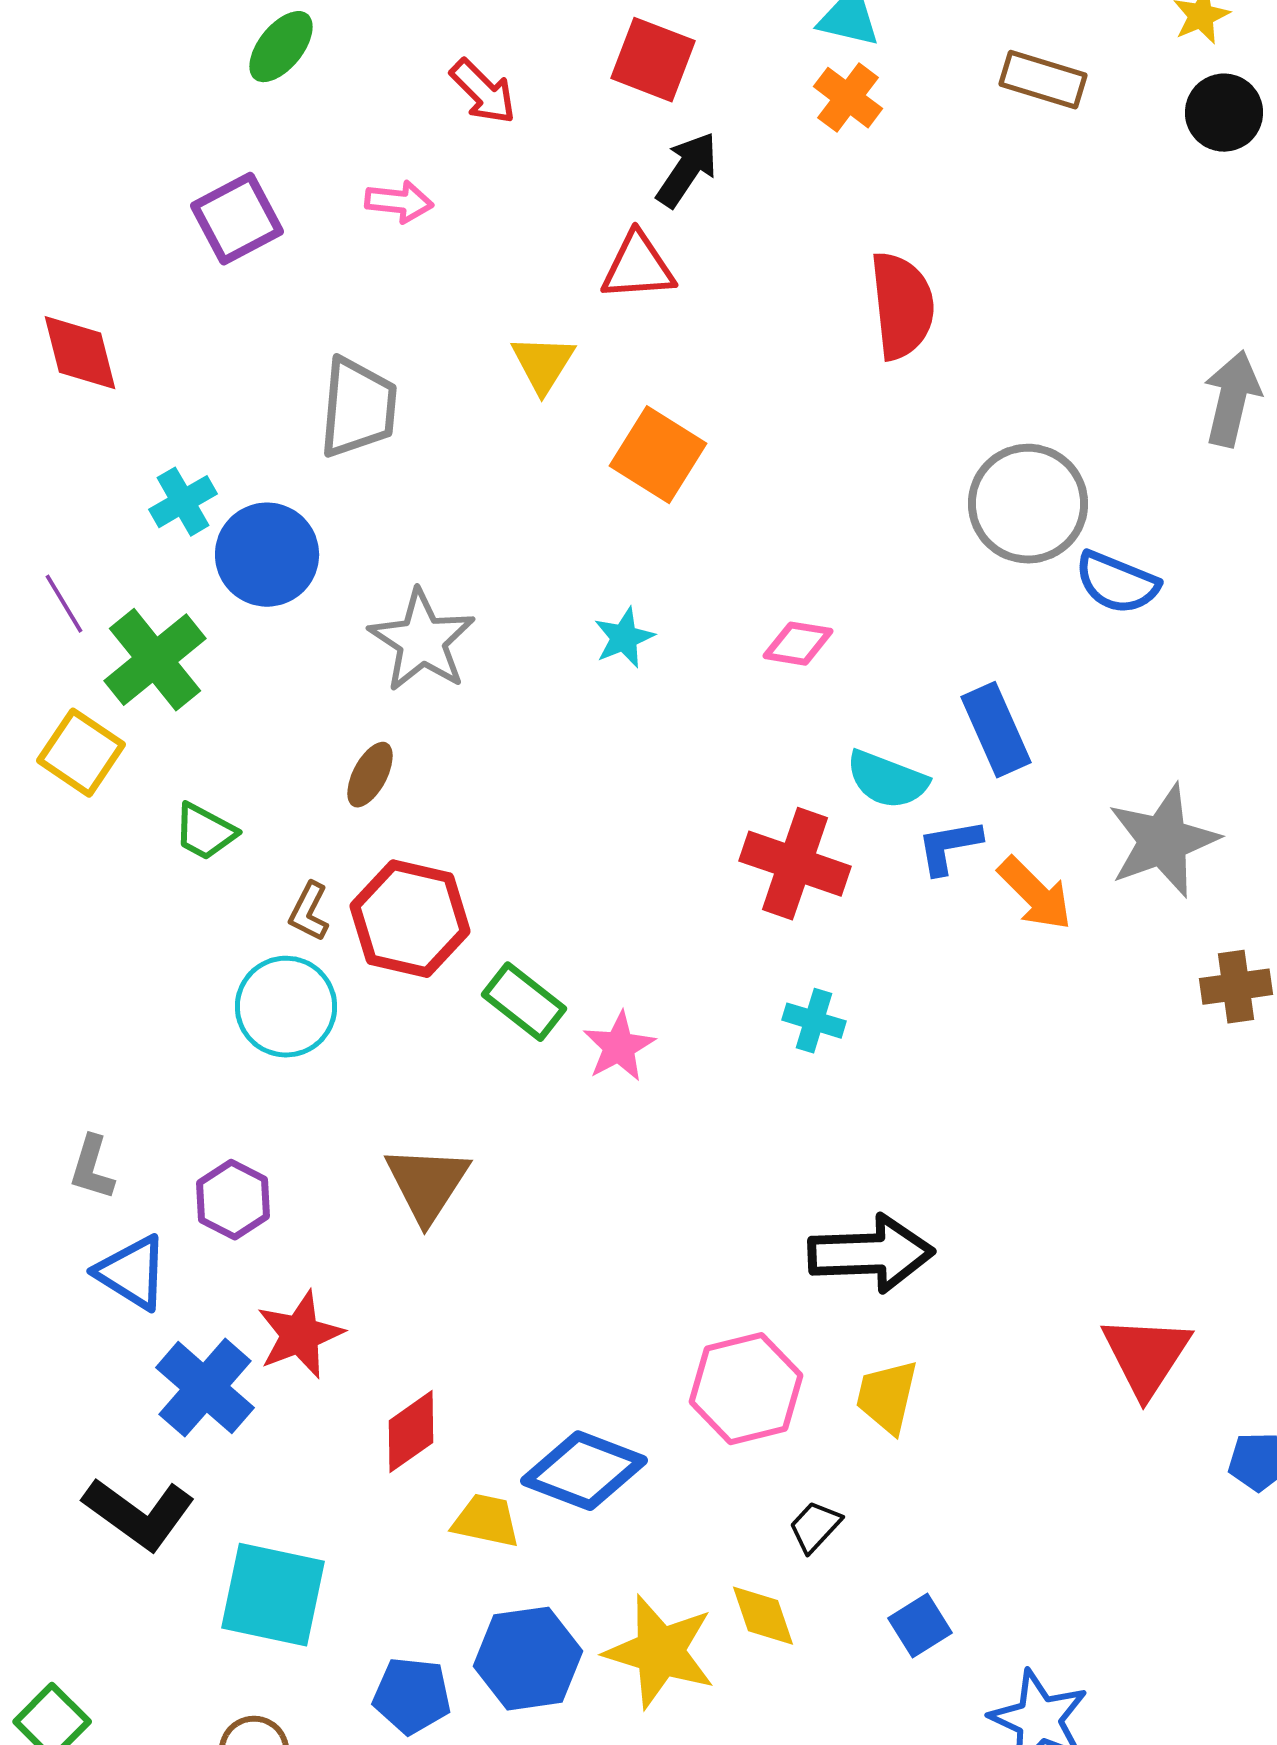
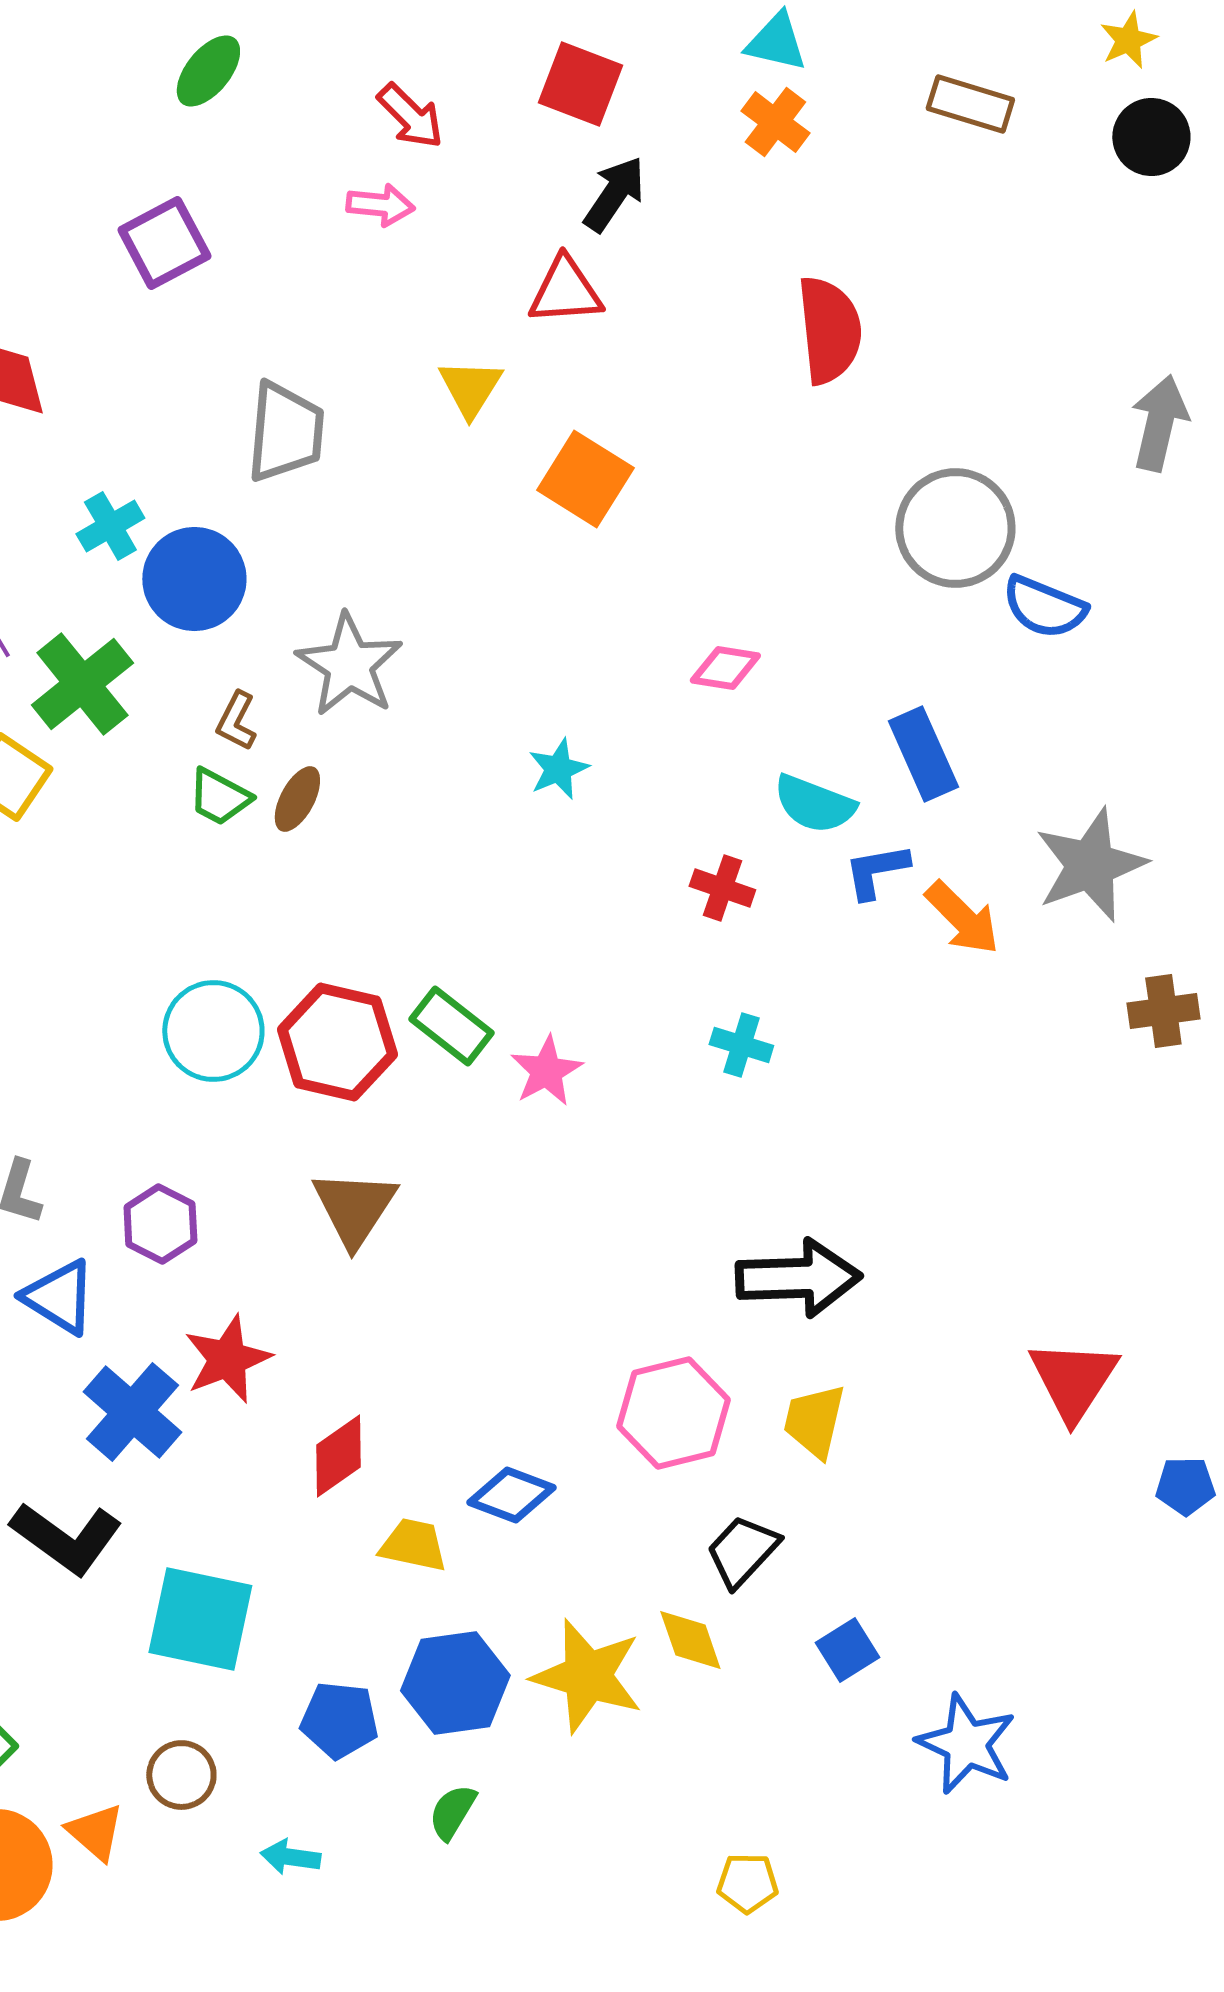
pink arrow: (399, 202) -> (380, 205), moved
cyan star: (624, 638) -> (558, 769), moved
green trapezoid: (205, 832) -> (219, 797), moved
red cross: (795, 864) -> (722, 888), size x0.6
brown L-shape: (309, 912) -> (236, 721), moved
red hexagon: (410, 919) -> (337, 1042), moved
blue diamond: (584, 1471) -> (511, 1495), size x0.7
black trapezoid: (815, 1527) -> (742, 1551), size x1.4

